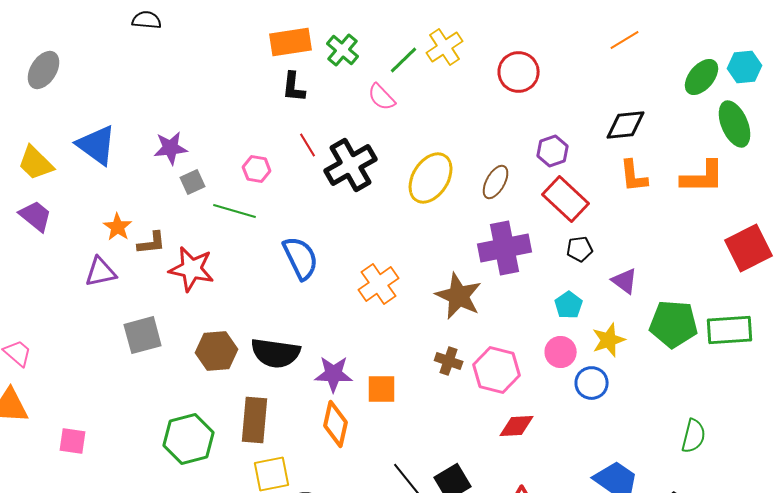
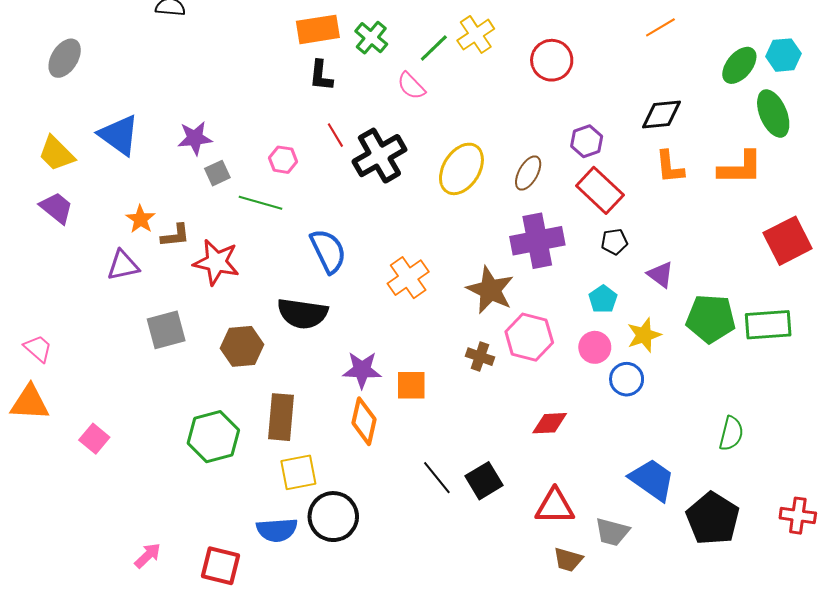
black semicircle: (276, 353) -> (303, 314), moved
pink hexagon: (497, 370) -> (529, 337), moved
pink square: (73, 441) -> (94, 439), turned 32

